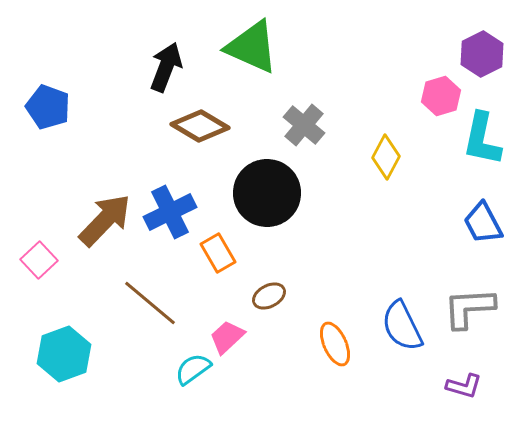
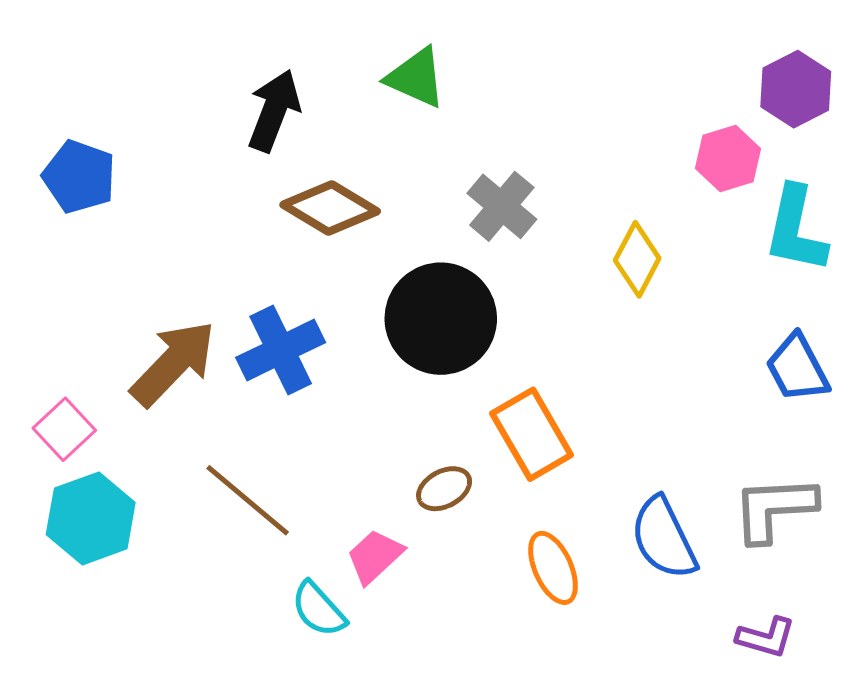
green triangle: (252, 47) -> (416, 78), size x0.7
orange rectangle: (218, 253) -> (532, 434), moved, size x1.4
cyan hexagon: (64, 354) -> (91, 518), moved
cyan semicircle: (193, 369) -> (319, 609), turned -96

